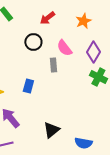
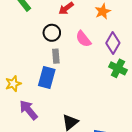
gray rectangle: (53, 65) -> (56, 56), moved
blue rectangle: (28, 86) -> (47, 78), size x1.5

